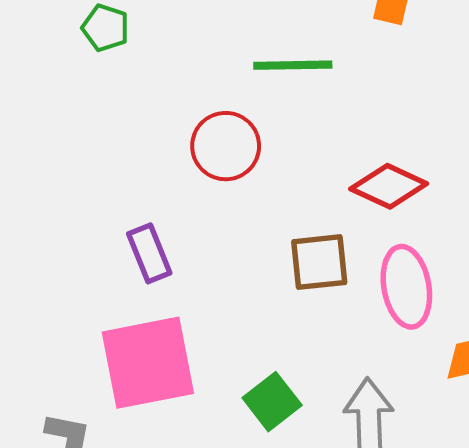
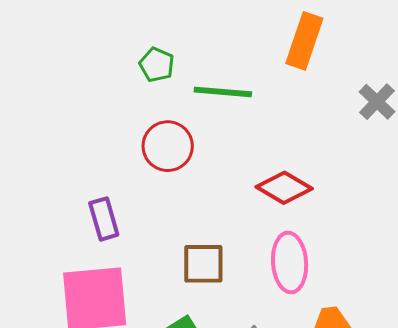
green pentagon: (105, 28) -> (157, 65), moved
brown square: (319, 262) -> (203, 264), moved

